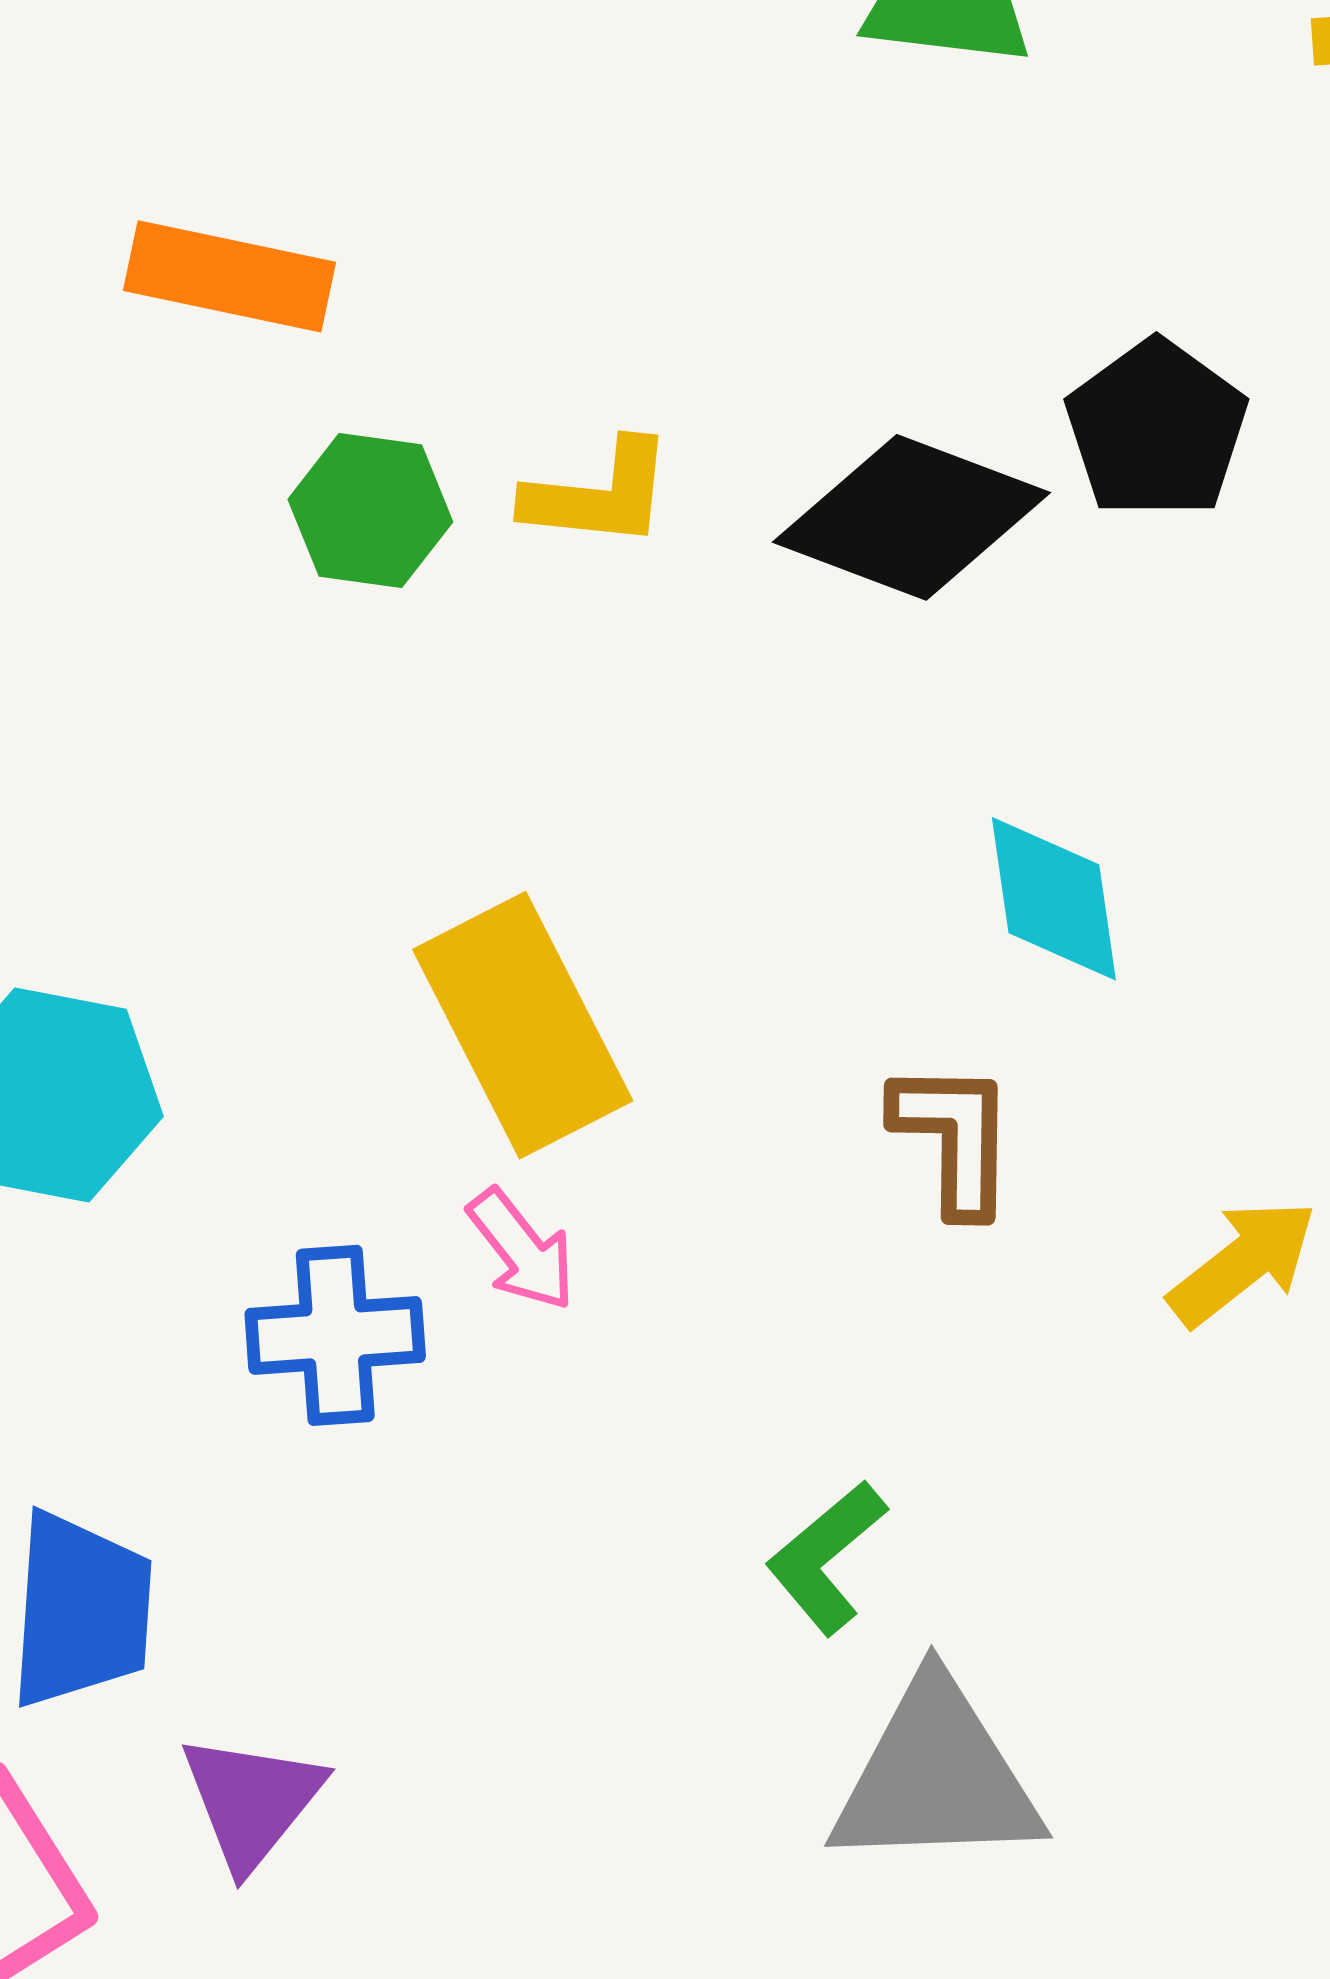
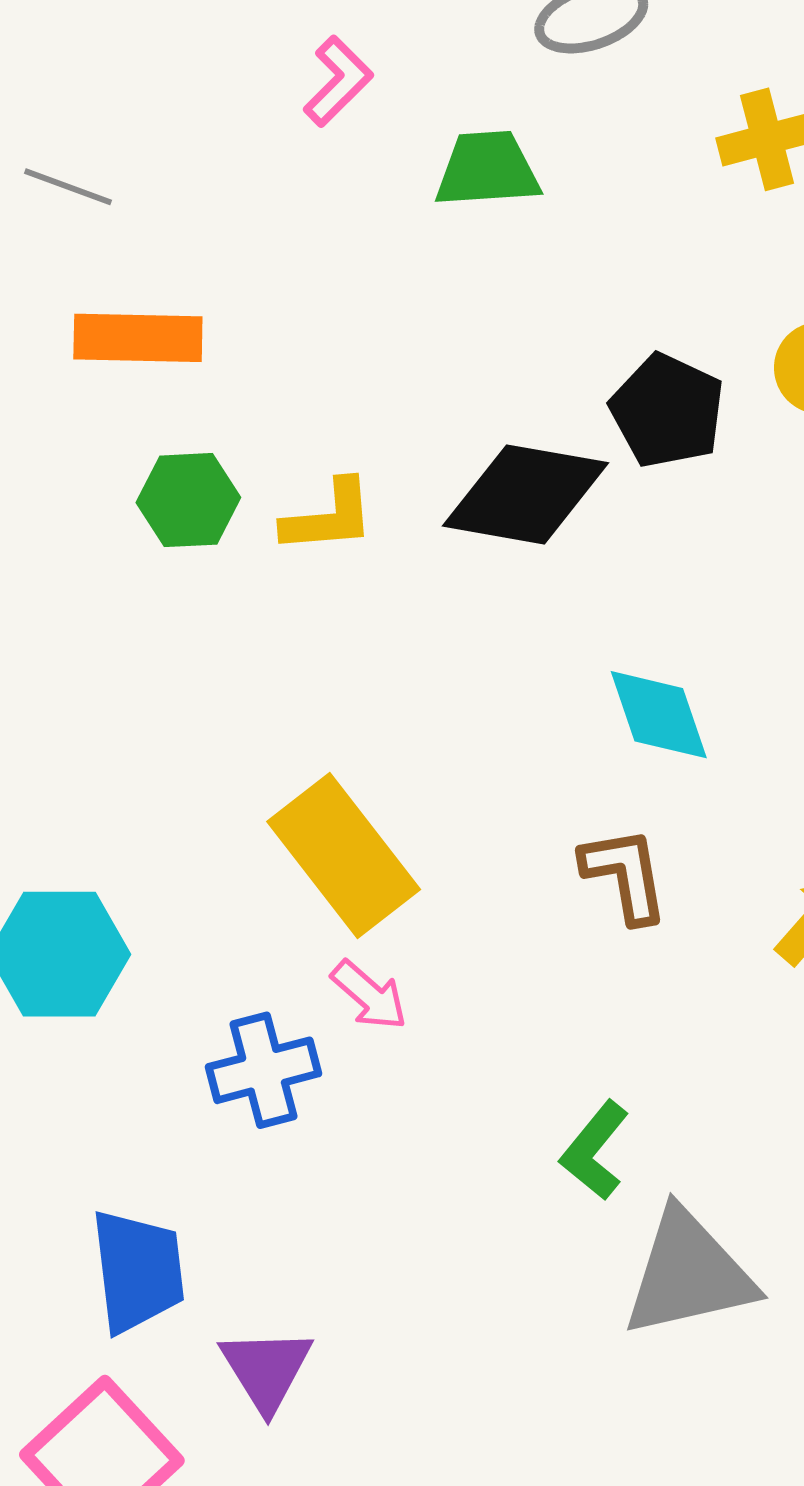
orange rectangle: (229, 276) -> (138, 338), moved
green hexagon: (370, 511) -> (188, 500), moved

